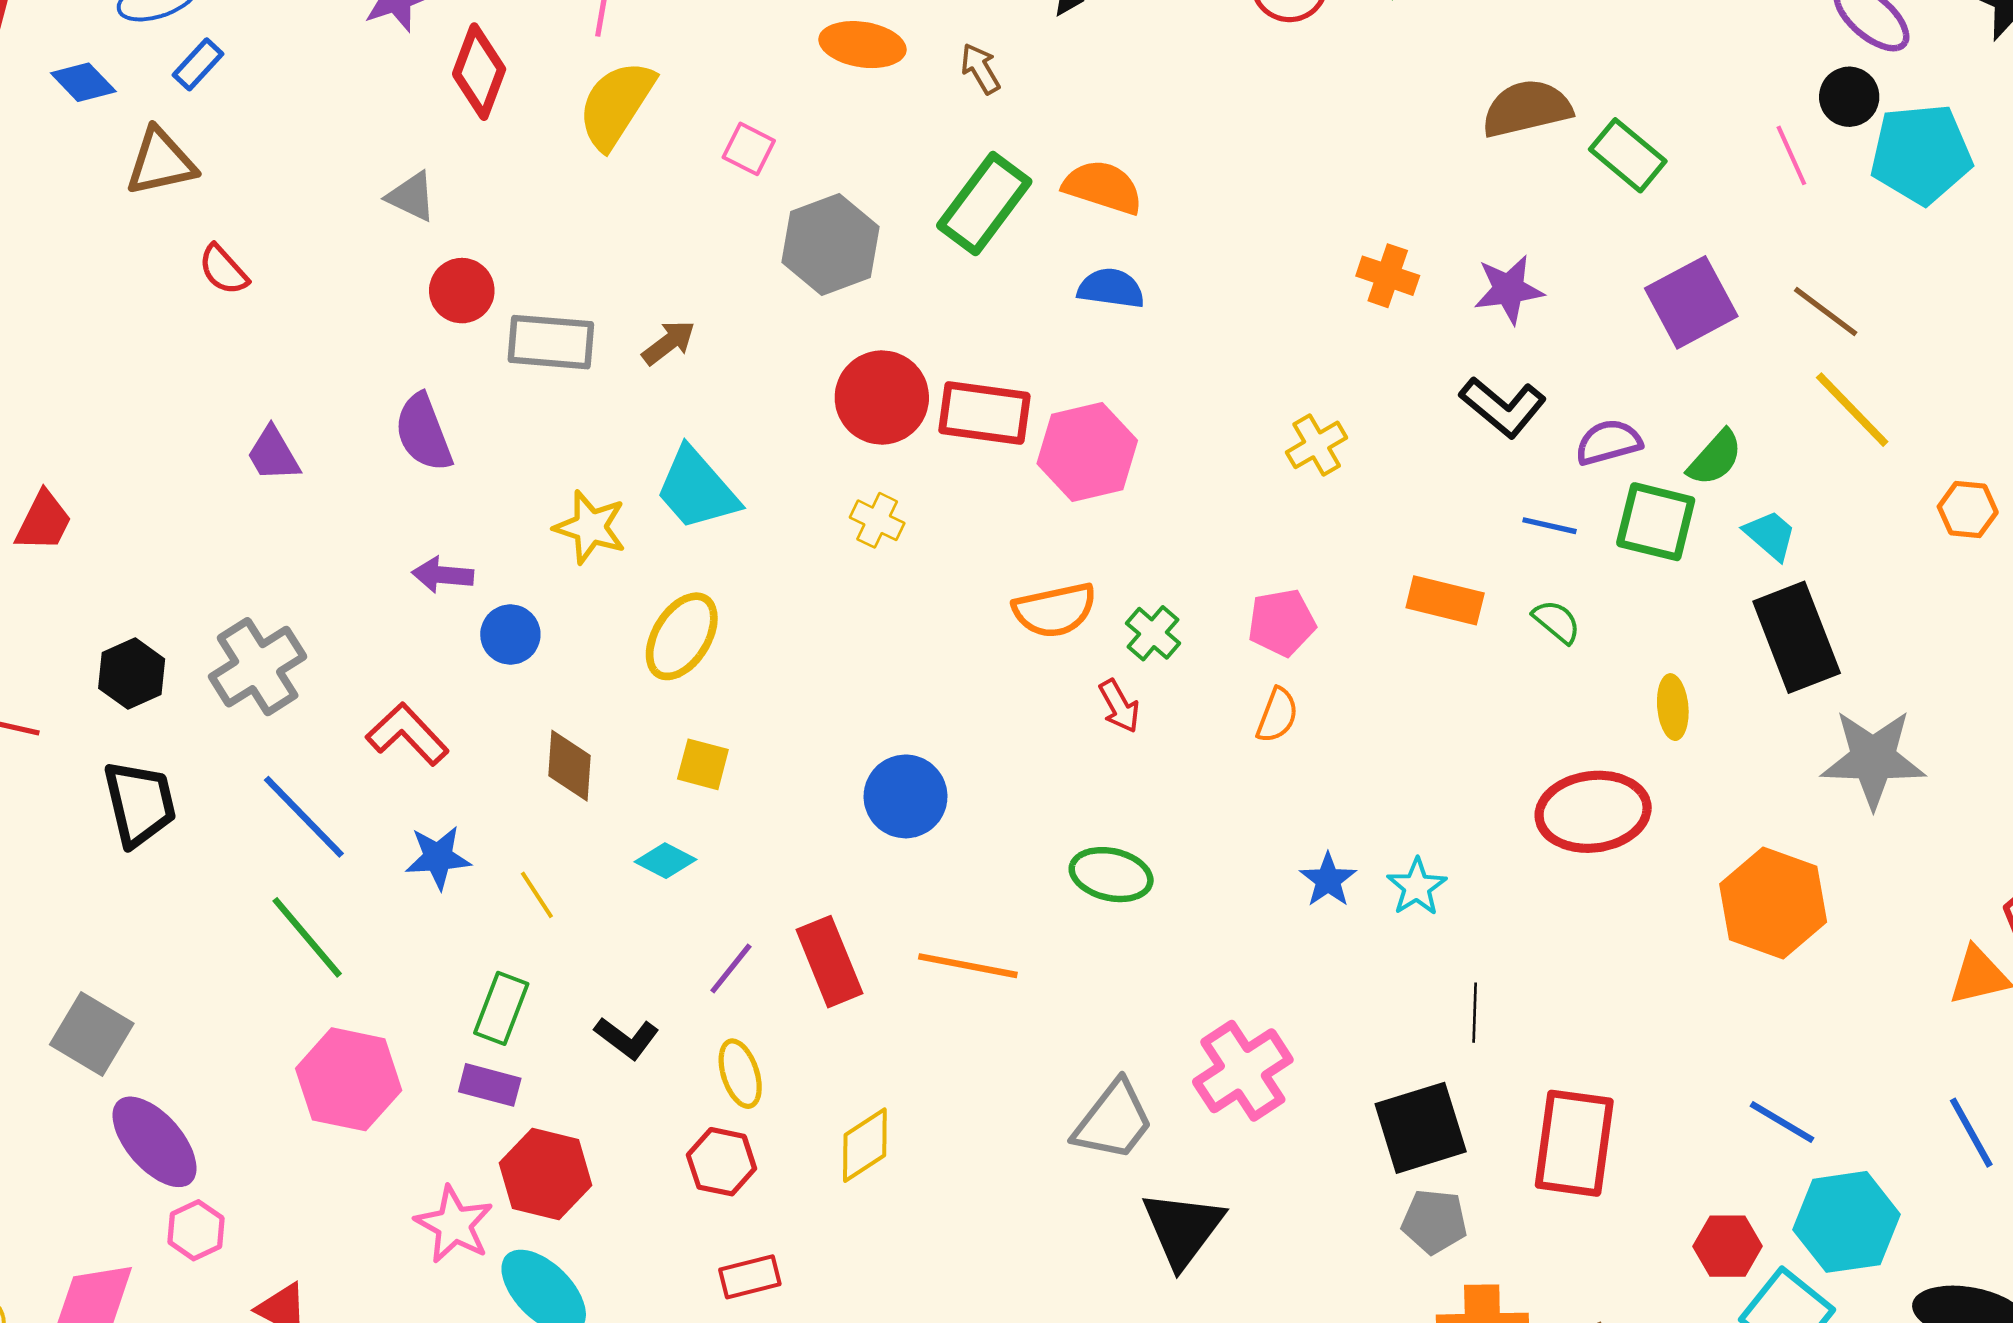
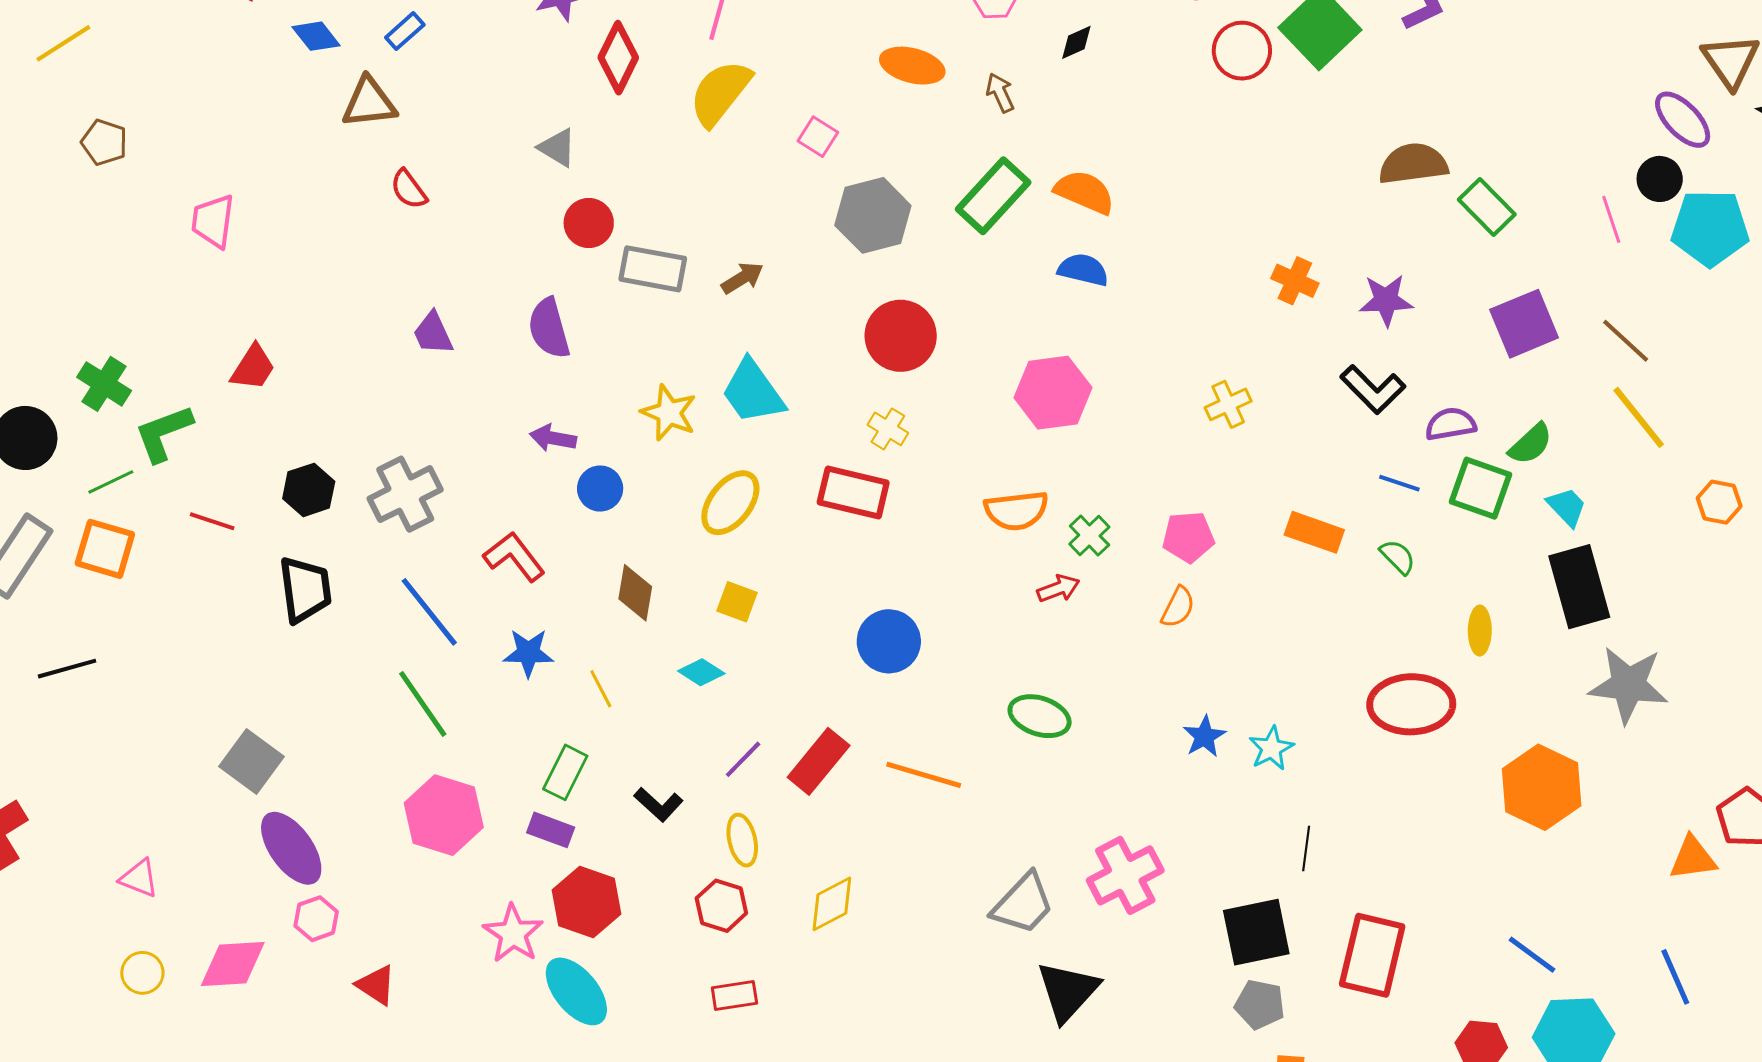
red rectangle: (984, 413) -> (853, 493), moved
red arrow: (1119, 706) -> (1058, 589), turned -87
red rectangle: (829, 962) -> (819, 761), turned 56

